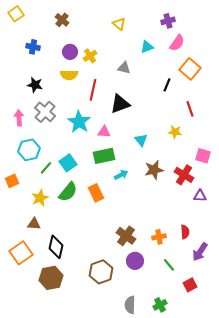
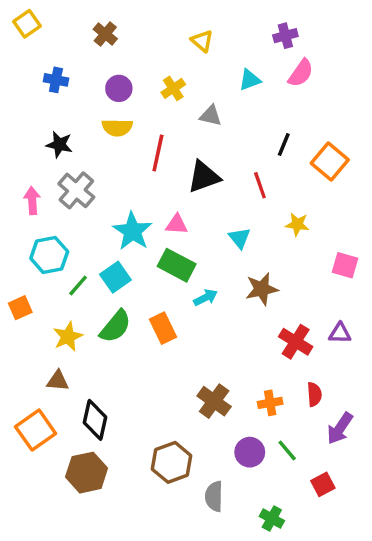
yellow cross: (90, 56) -> (173, 88), moved
orange square: (190, 69) -> (330, 161), moved
red line: (190, 109) -> (260, 185), moved
cyan star: (79, 122) -> (132, 231), moved
green rectangle: (104, 156) -> (177, 265), turned 40
red cross: (184, 175) -> (296, 342), moved
purple circle: (135, 261) -> (250, 452), moved
gray semicircle: (130, 305) -> (214, 496), moved
green cross: (160, 305) -> (272, 518), turned -32

